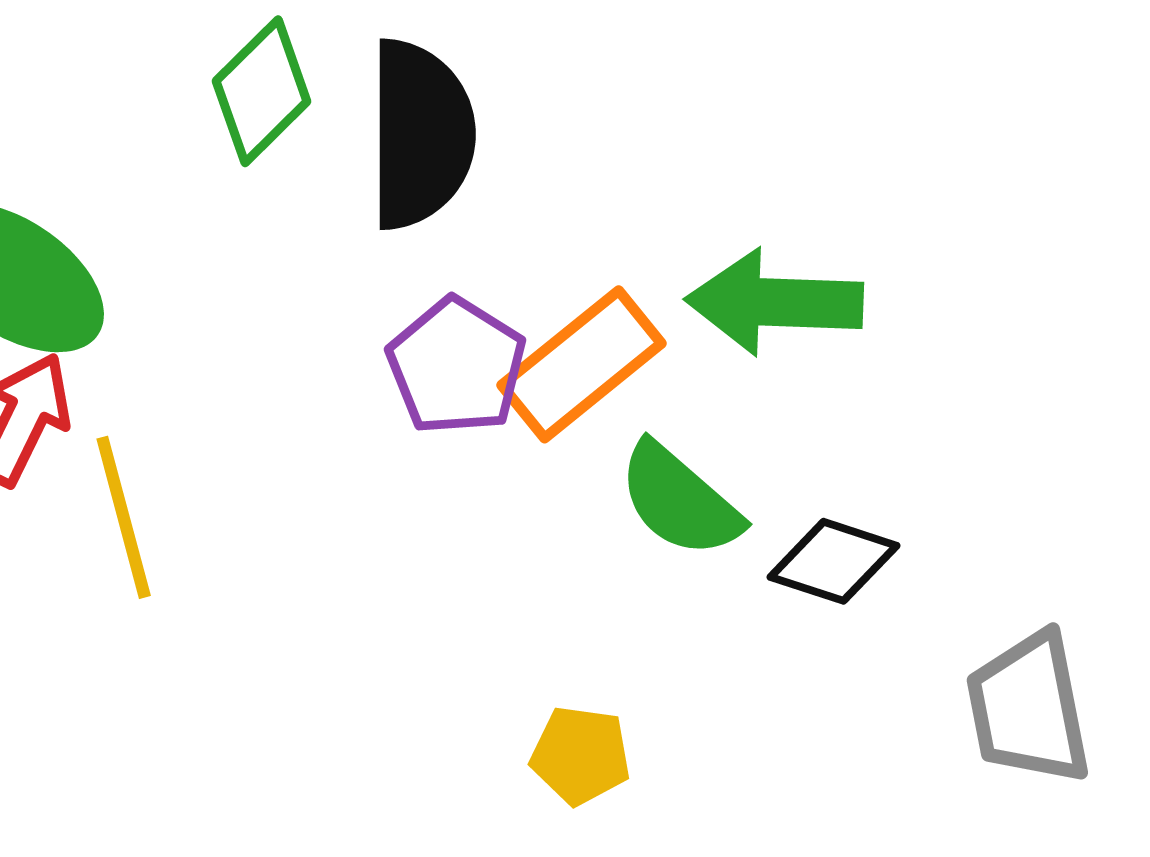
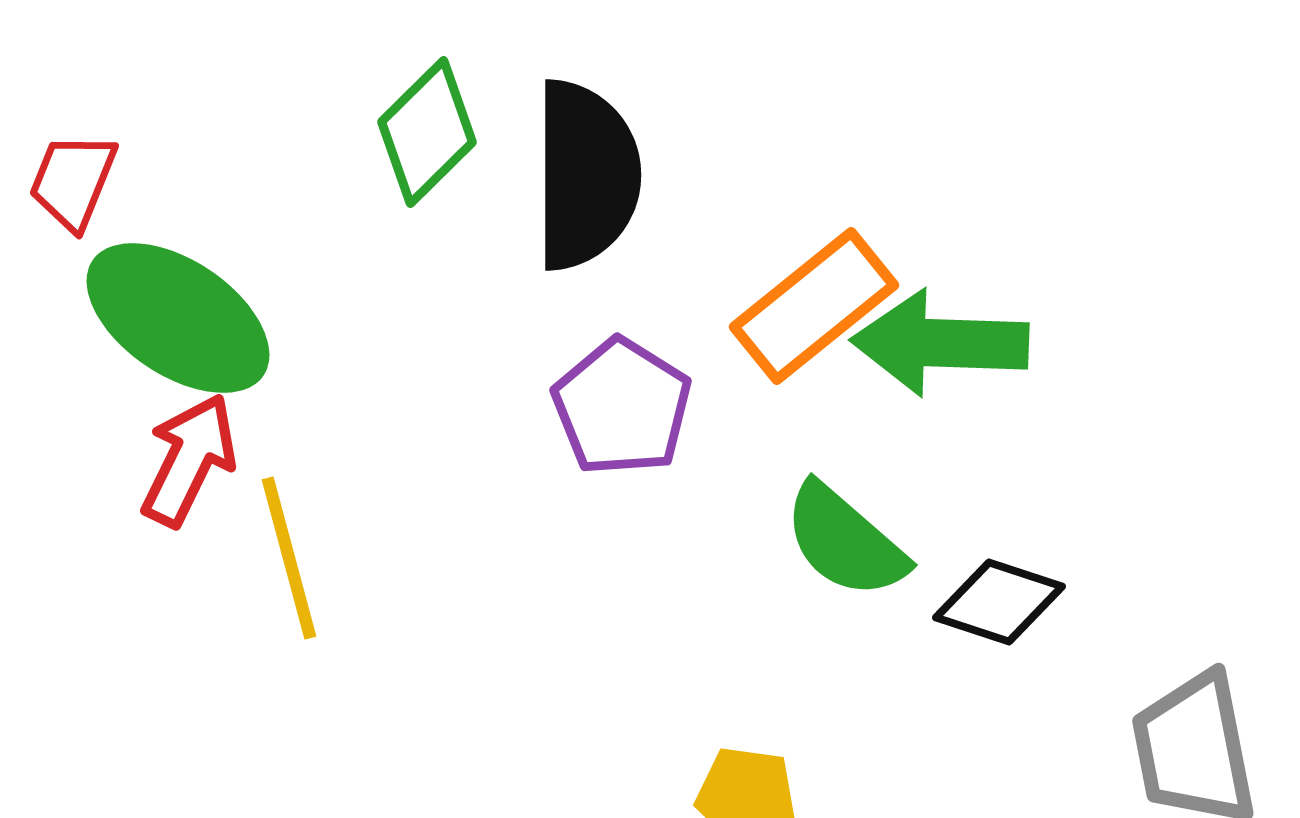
orange rectangle: (582, 364) -> (814, 306), moved

